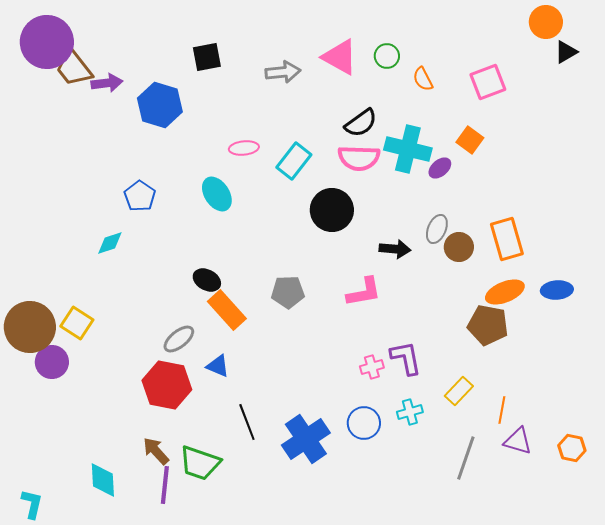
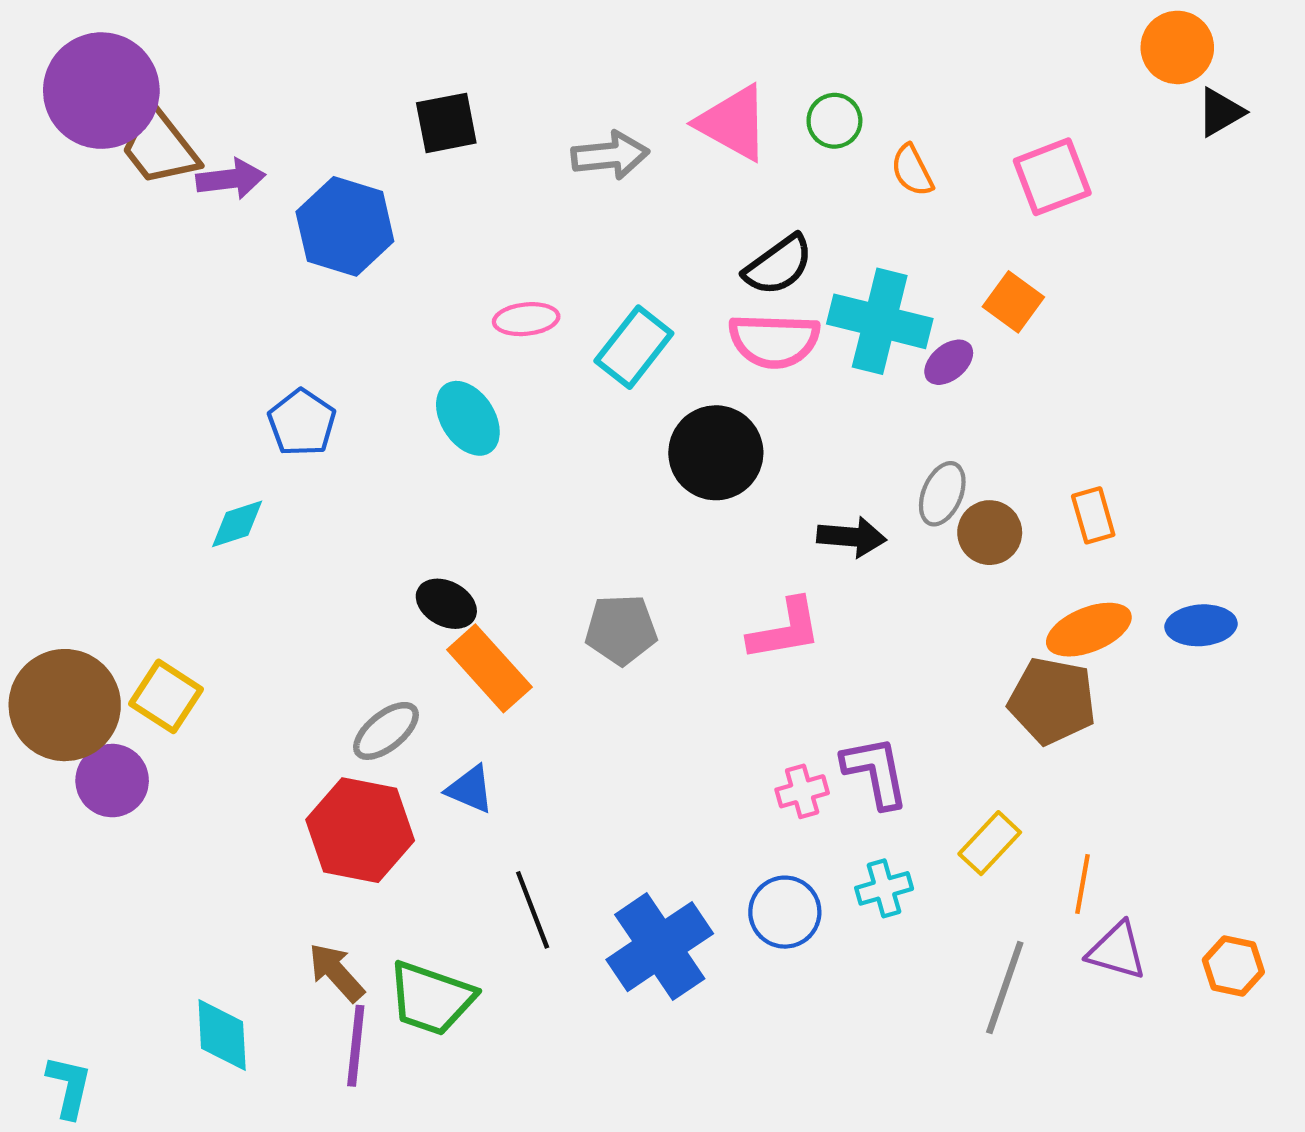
orange rectangle: (507, 239) -> (1093, 515), size x0.6

